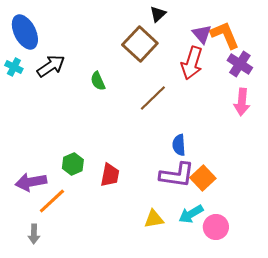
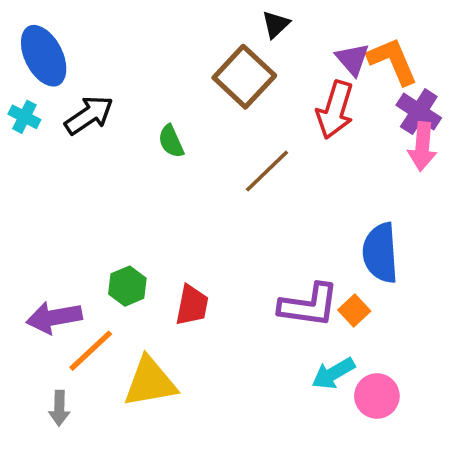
pink arrow: (242, 102) -> (422, 146), moved
blue semicircle: (179, 145) -> (380, 253), moved, size x1.6
orange square: (203, 178) -> (354, 311), size x0.7
yellow triangle: (154, 219) -> (150, 382), moved, size x1.6

